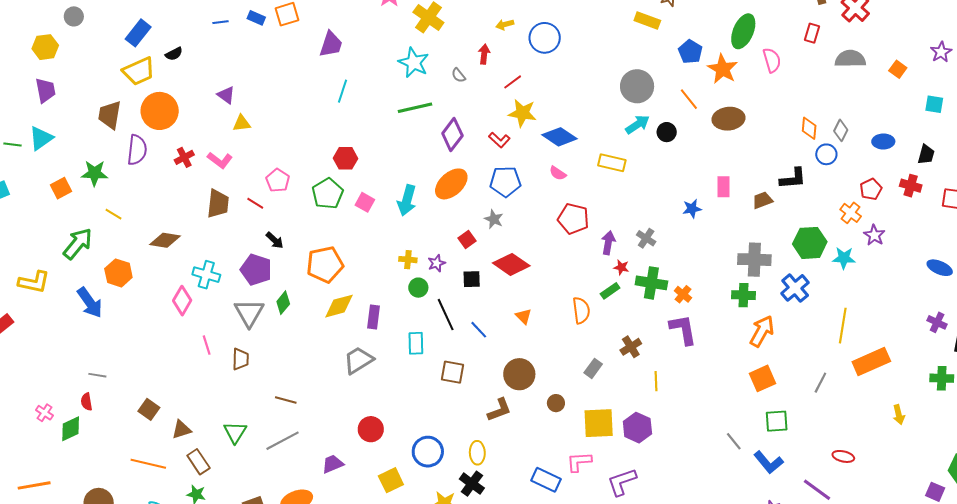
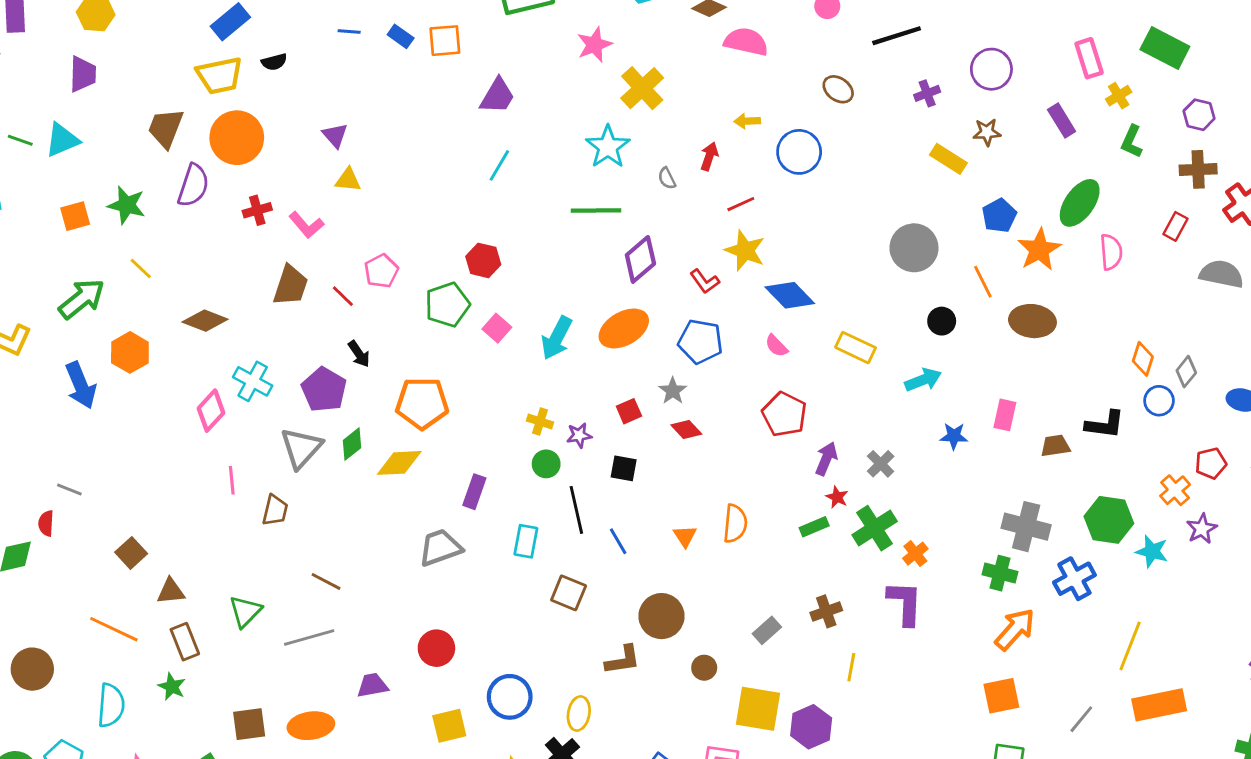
cyan arrow: (638, 124) -> (923, 380), moved
red diamond: (511, 264) -> (686, 430), moved, size x0.6
green cross: (651, 283) -> (875, 528), turned 36
yellow diamond: (339, 306) -> (399, 463), moved
orange semicircle: (581, 310) -> (735, 524), moved

